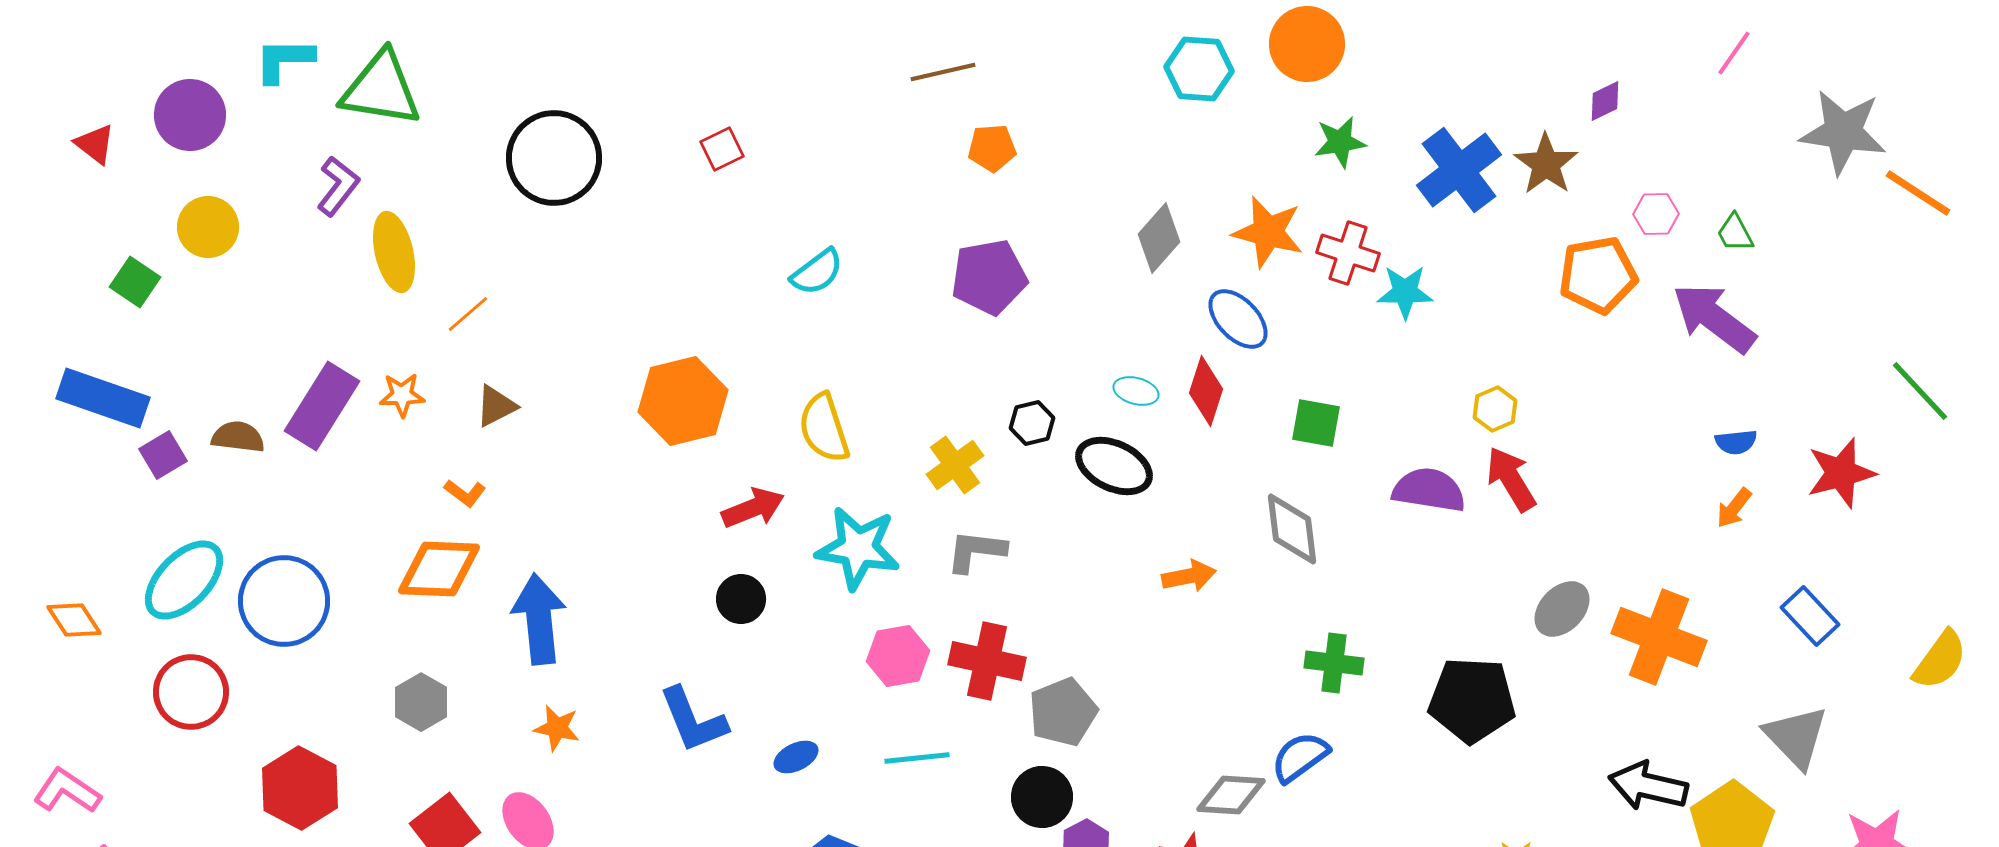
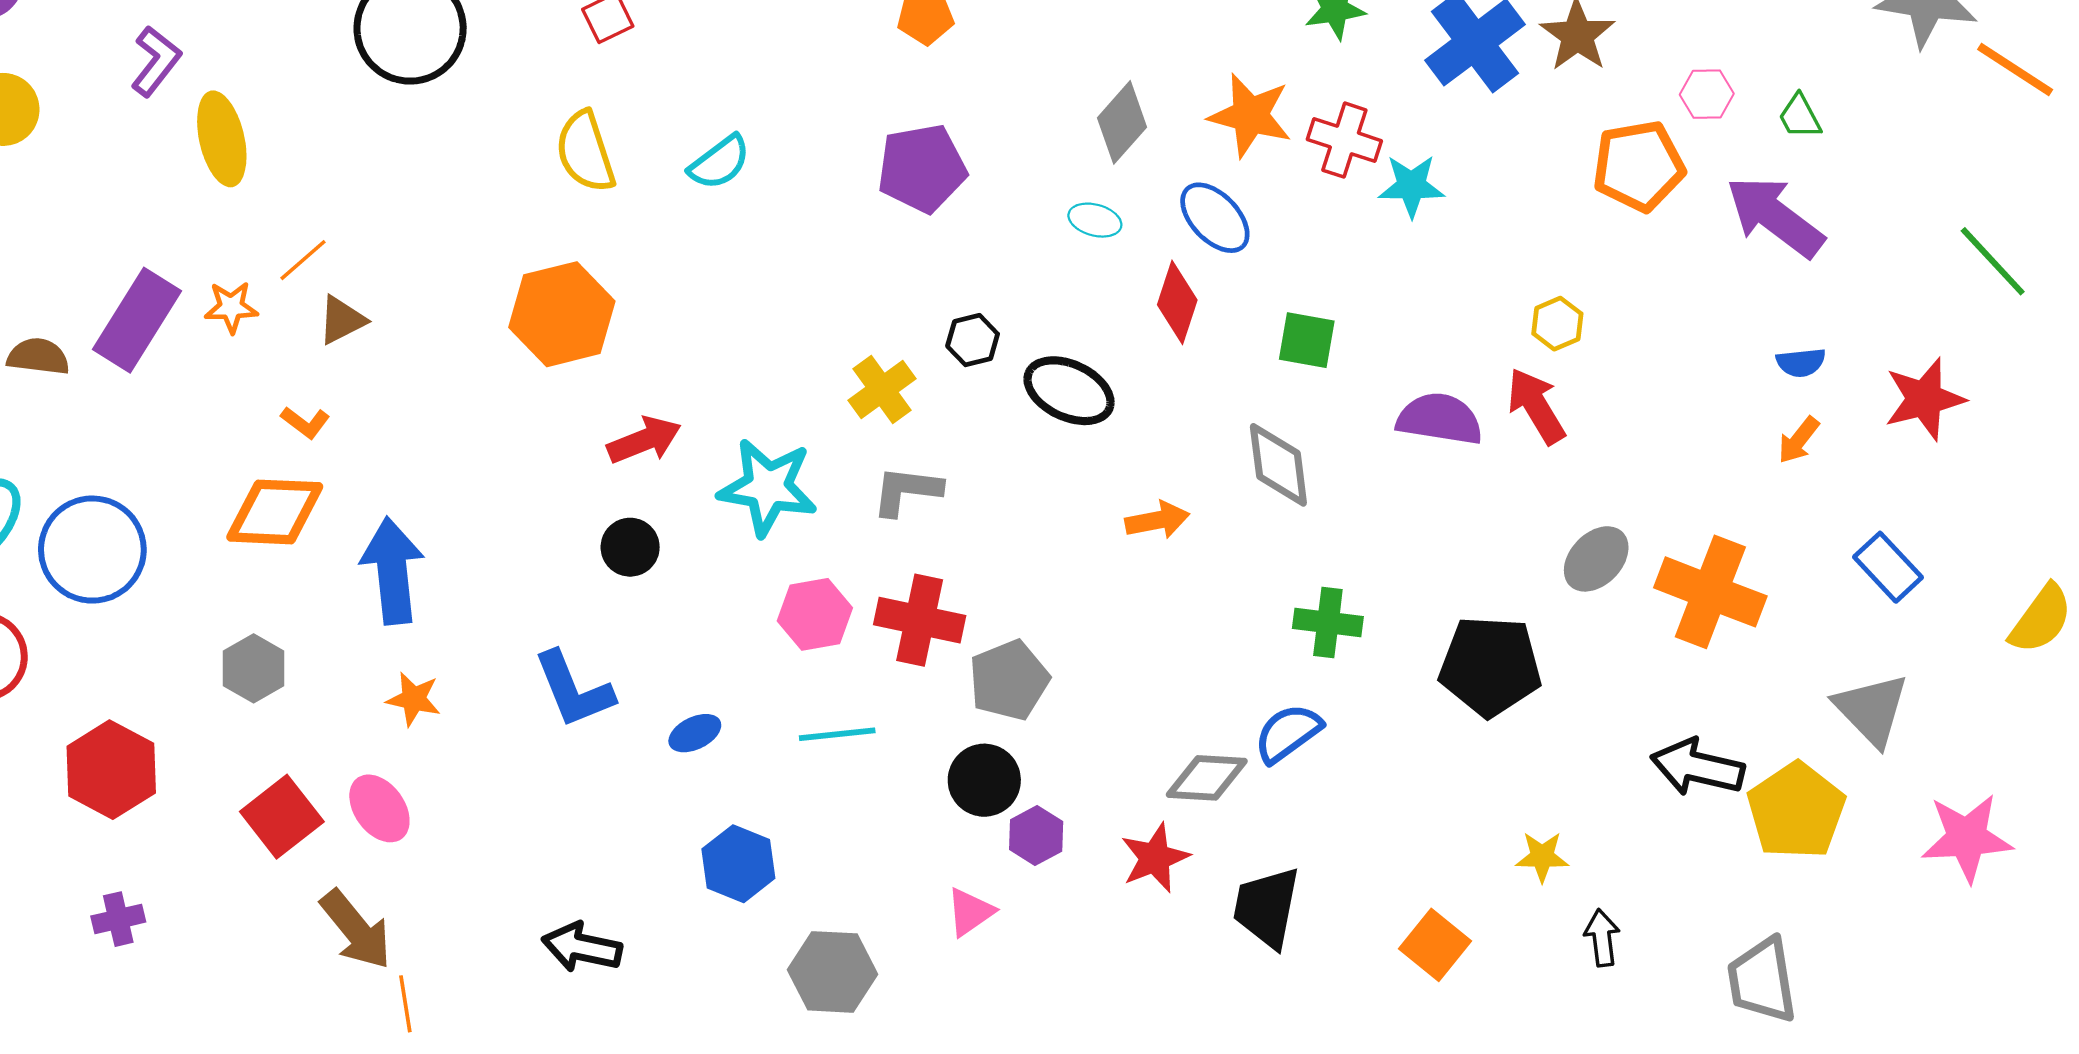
orange line: (468, 314) -> (303, 260), moved
cyan ellipse: (1136, 391) -> (1095, 220), moved
green line: (1920, 391) -> (1993, 261), moved
yellow hexagon: (1495, 409) -> (1557, 324), moved
yellow semicircle: (824, 428) -> (585, 152), moved

